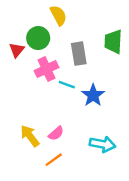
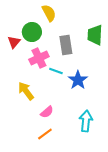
yellow arrow: (30, 136) -> (26, 91), moved
cyan arrow: (103, 144) -> (86, 121), turned -95

